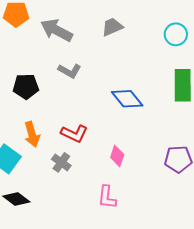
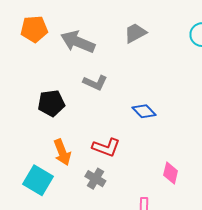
blue diamond: (127, 99) -> (144, 111), moved, size x0.7
pink diamond: (117, 156) -> (171, 173), moved

